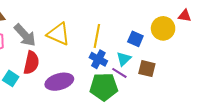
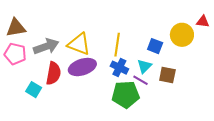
gray arrow: (25, 35) -> (46, 46), turned -65
purple ellipse: (59, 82) -> (82, 67), moved

